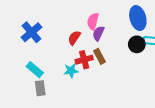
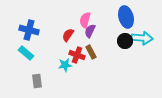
blue cross: (31, 32) -> (29, 30), turned -36
red cross: (84, 60) -> (77, 55), turned 35
cyan rectangle: (35, 70) -> (26, 53), moved

